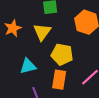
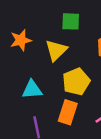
yellow pentagon: (62, 54) -> (76, 82), turned 30

